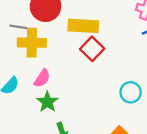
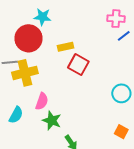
yellow rectangle: (83, 26) -> (66, 47), size x0.6

